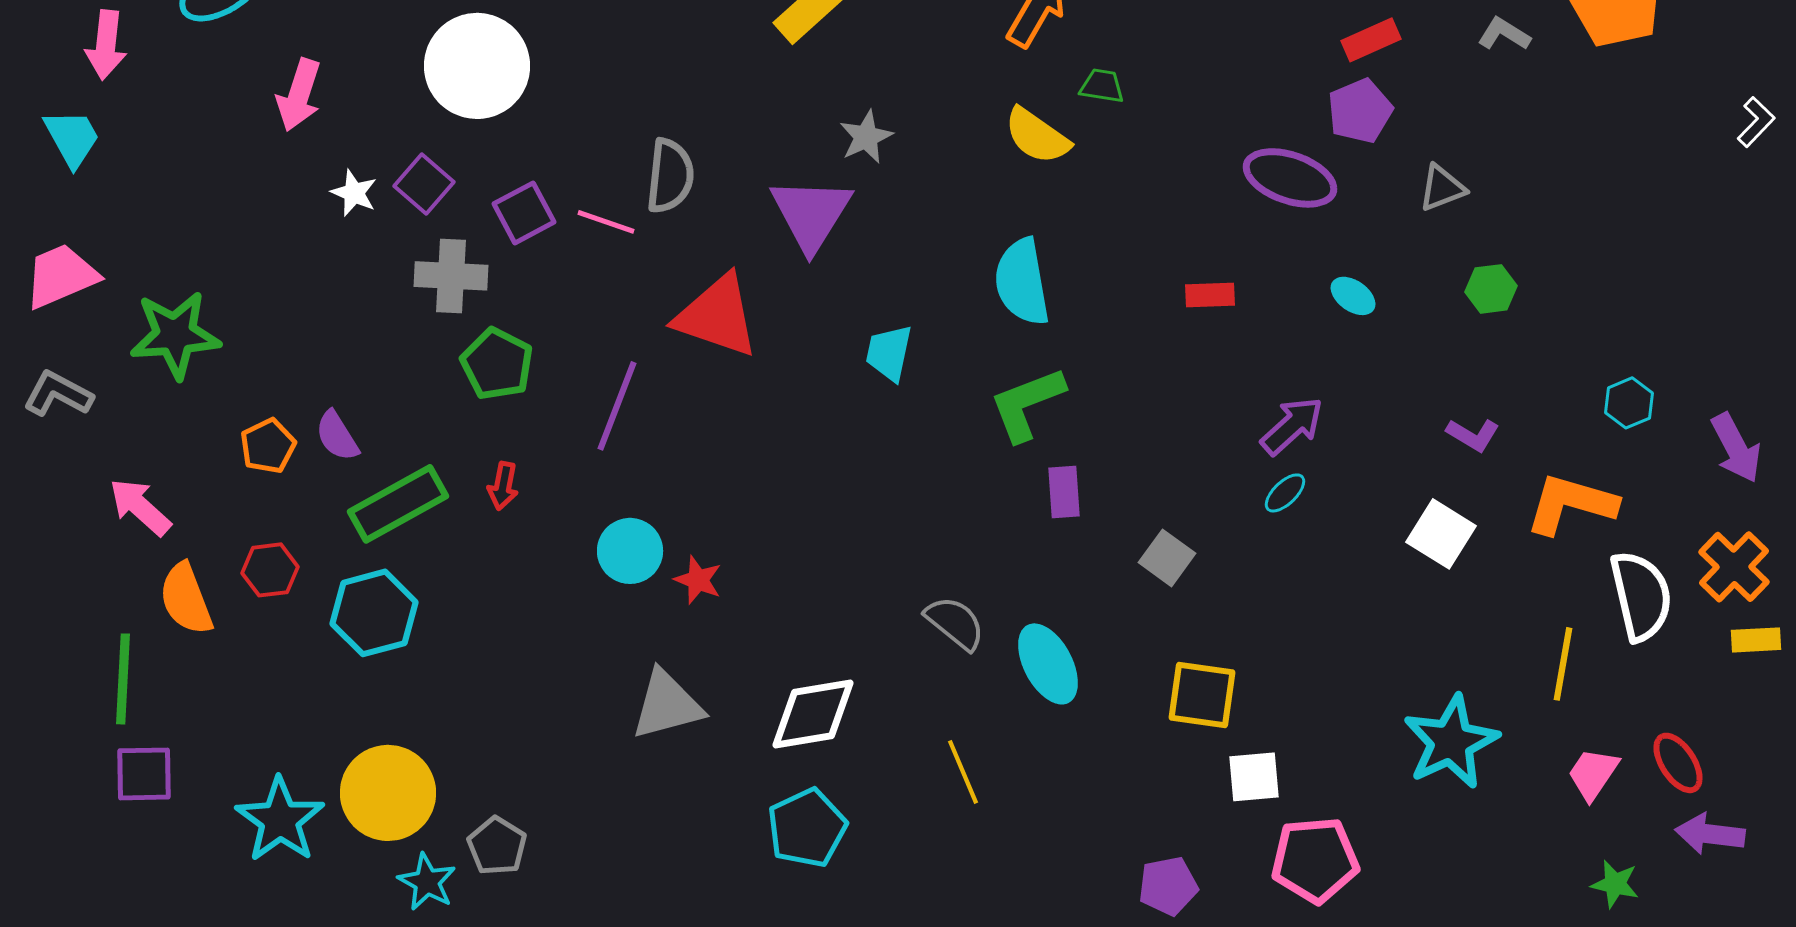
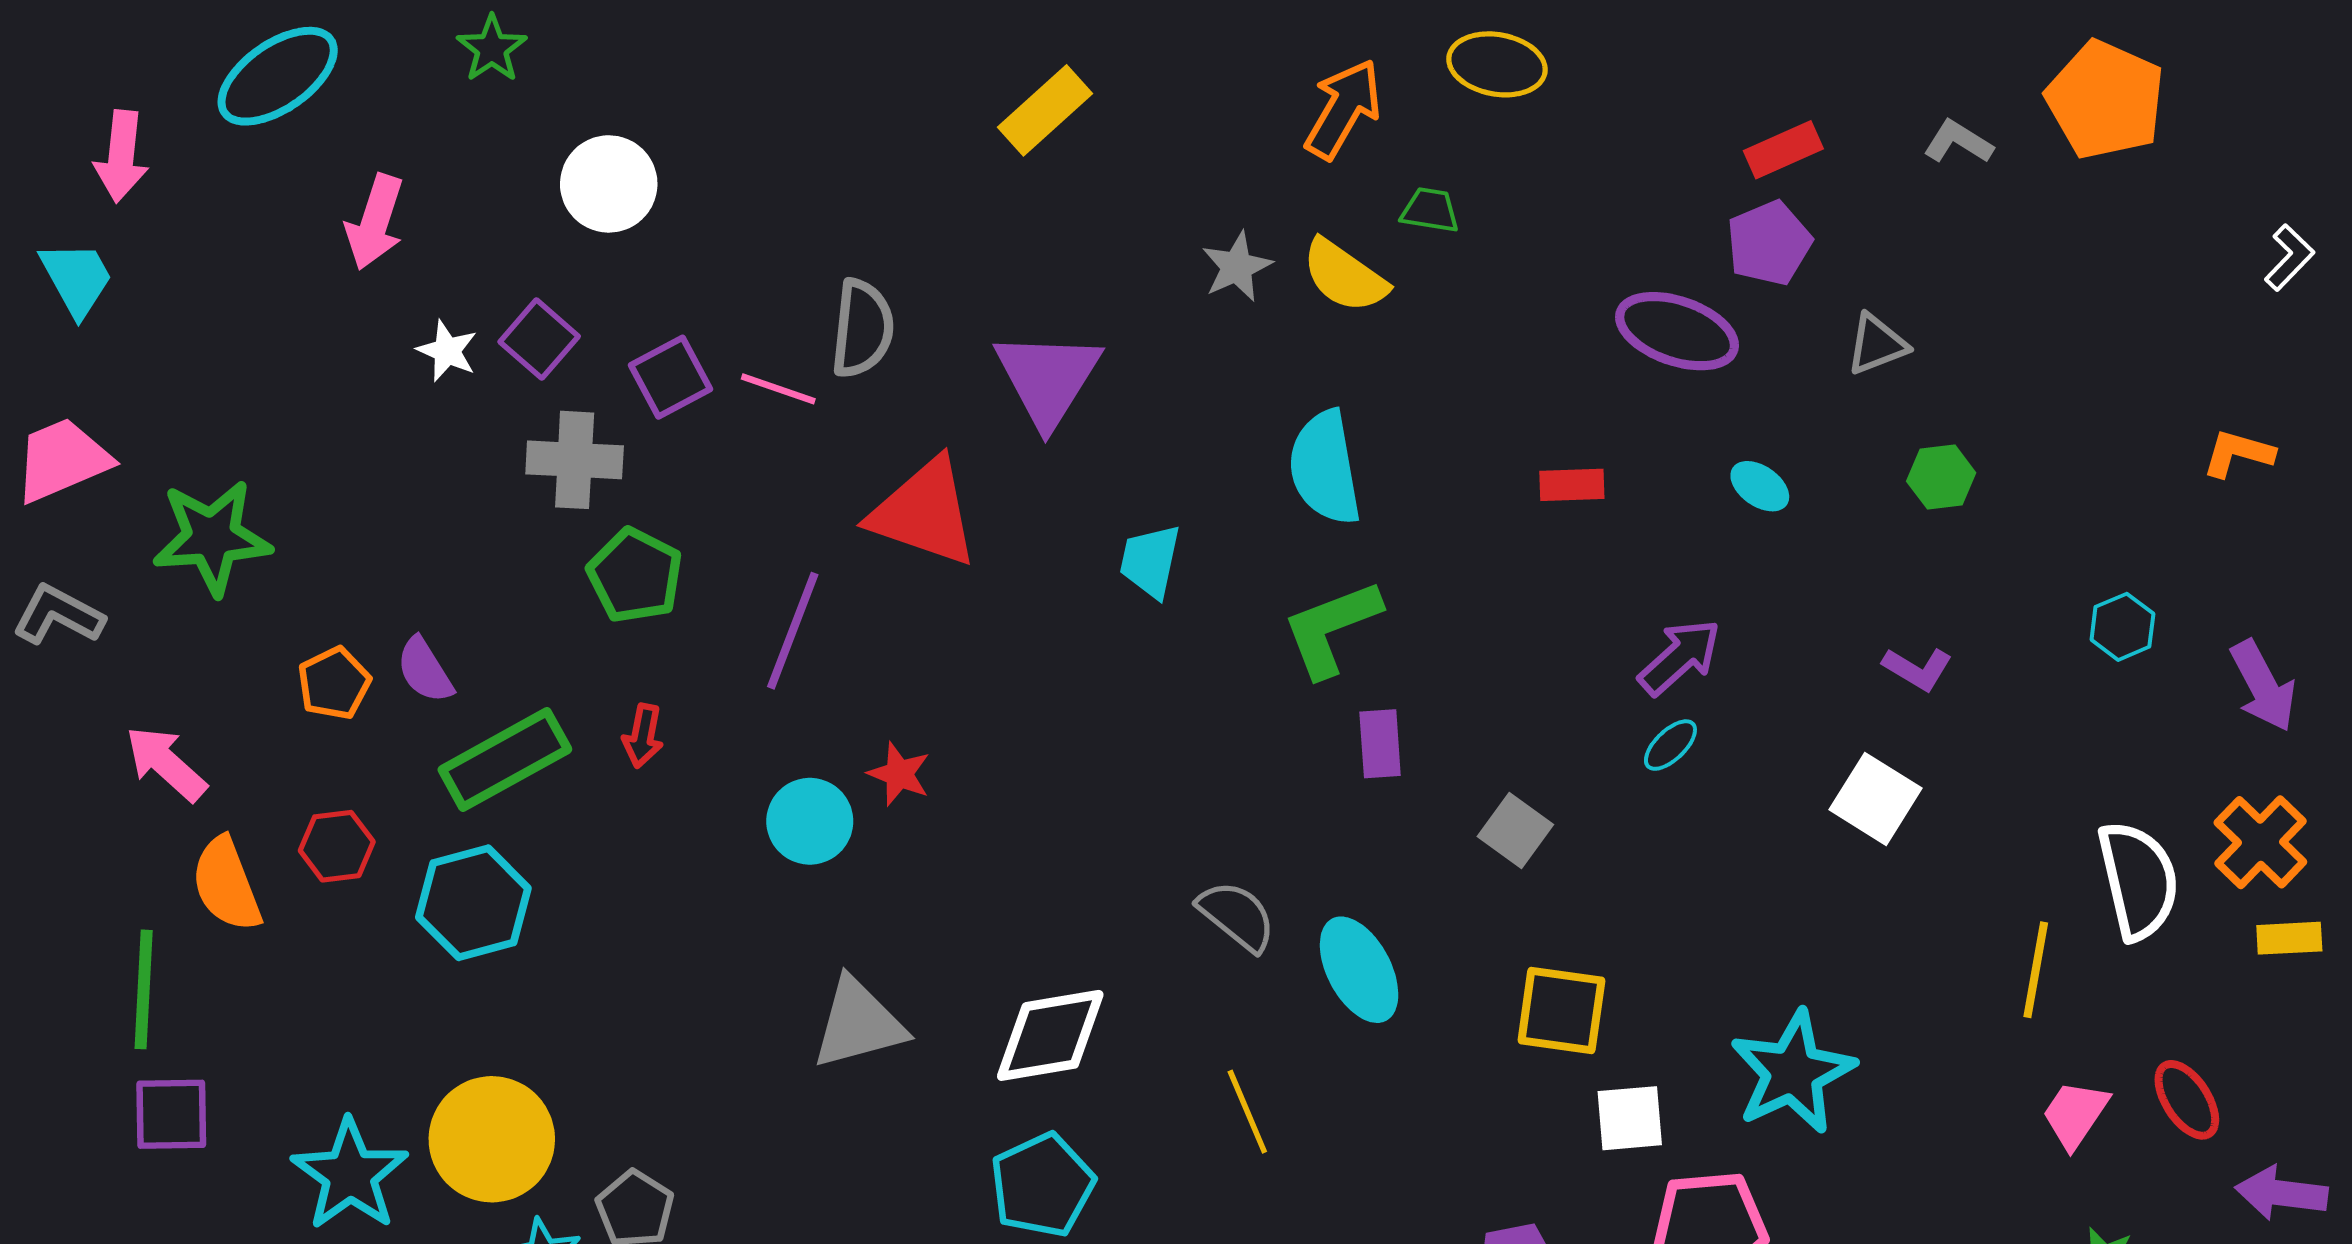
white circle: (477, 66) -> (609, 184), size x0.7
gray star: (866, 137) -> (1237, 267), moved
orange L-shape: (1571, 504) -> (2238, 453), moved, size x0.6
red star: (698, 580) -> (899, 774), moved
cyan star: (1451, 742) -> (1793, 1072), moved
purple arrow: (1710, 834) -> (2281, 1193), moved

